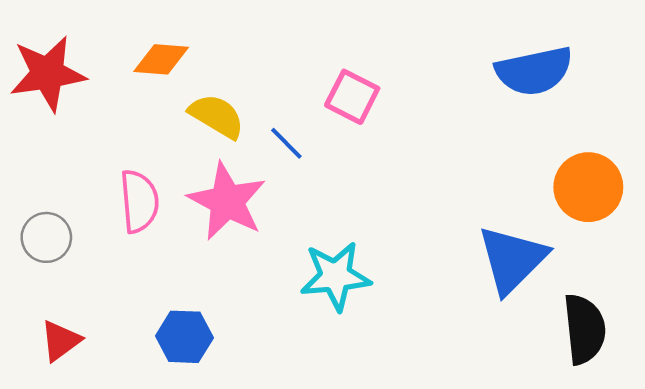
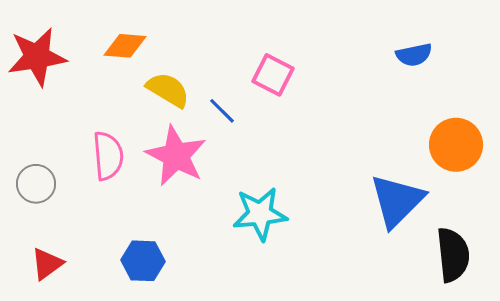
blue semicircle: (534, 71) -> (414, 55), size x0.6

